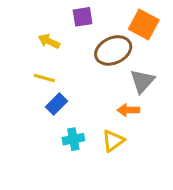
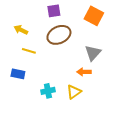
yellow arrow: (49, 41) -> (21, 30), moved
brown ellipse: (113, 50) -> (59, 35), moved
blue rectangle: (57, 104) -> (18, 74), moved, turned 56

